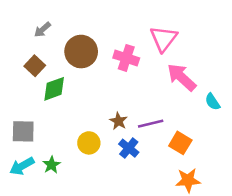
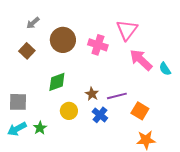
green diamond: (54, 89) -> (57, 82), moved
cyan semicircle: (212, 102) -> (165, 69), moved

